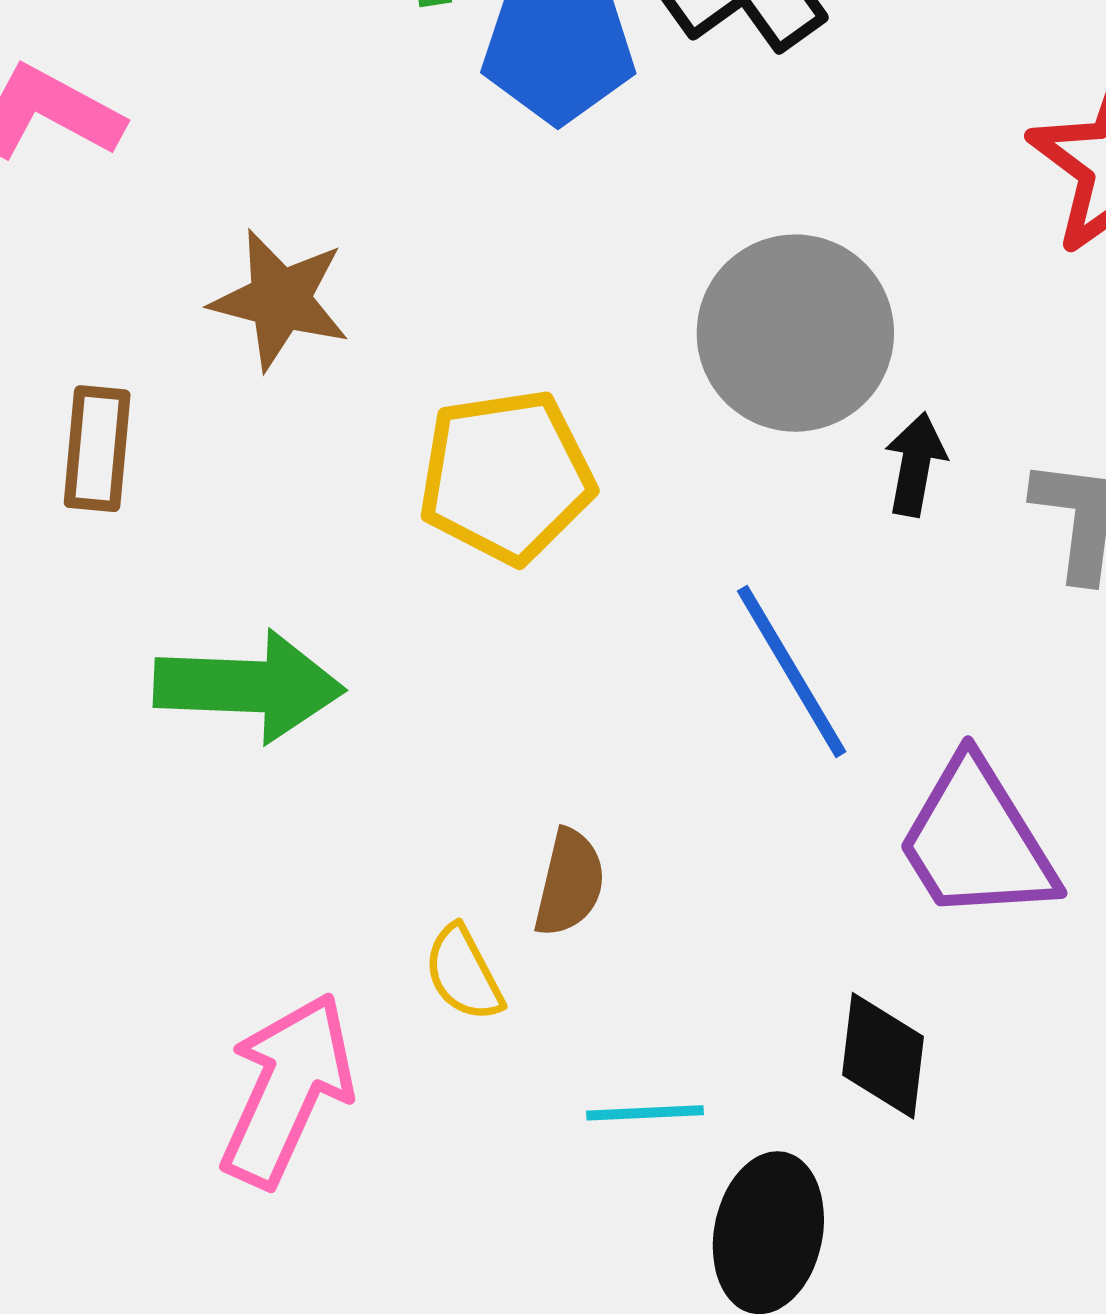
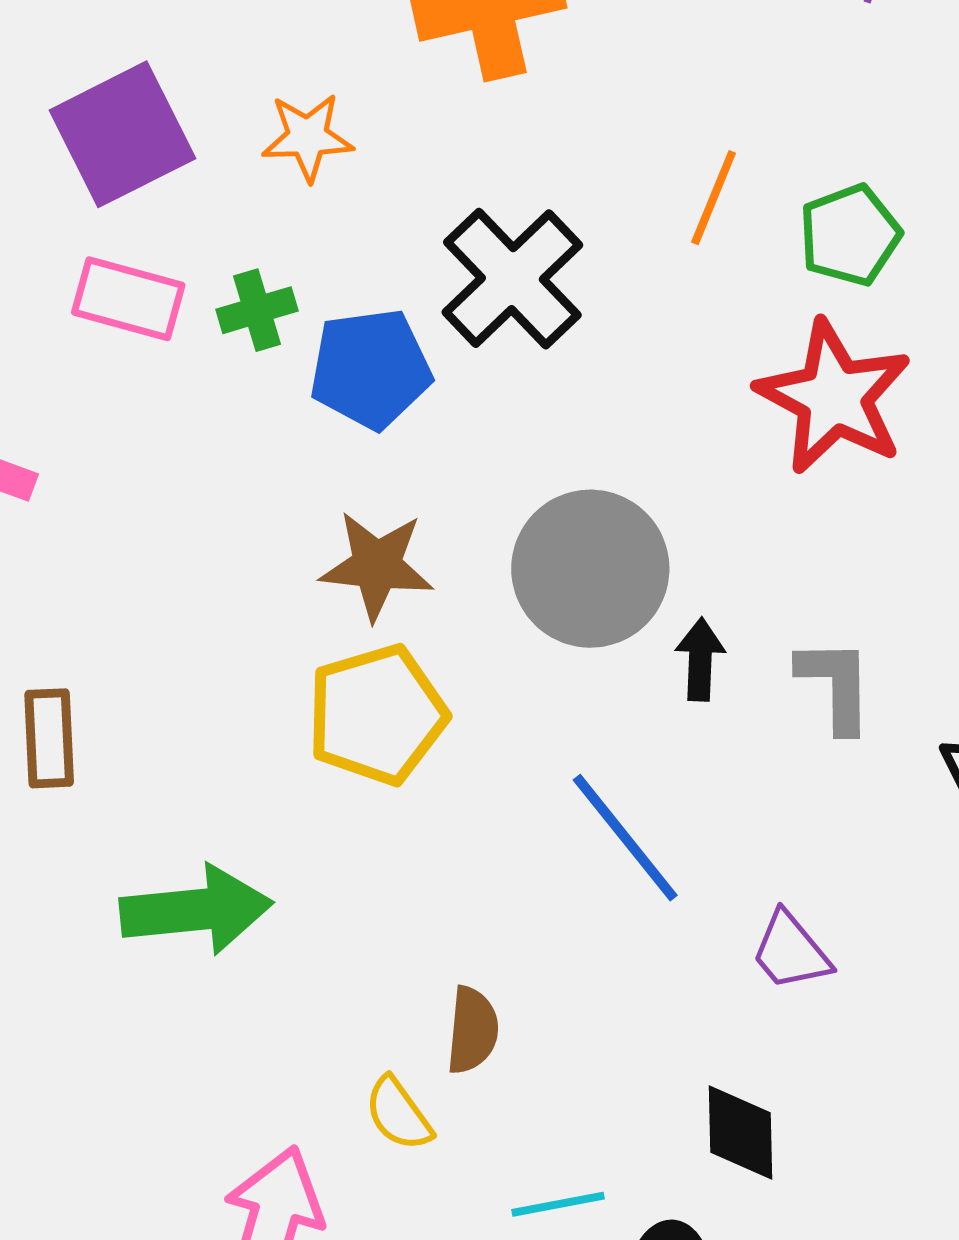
brown star: (280, 300) -> (377, 566), moved
purple trapezoid: (976, 841) -> (791, 951), size x0.6

